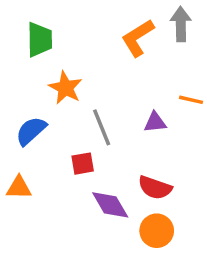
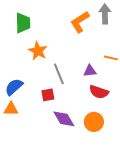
blue semicircle: (31, 131) -> (14, 87), moved
red semicircle: (155, 188) -> (99, 92), moved
orange circle: (157, 231) -> (94, 122), moved

